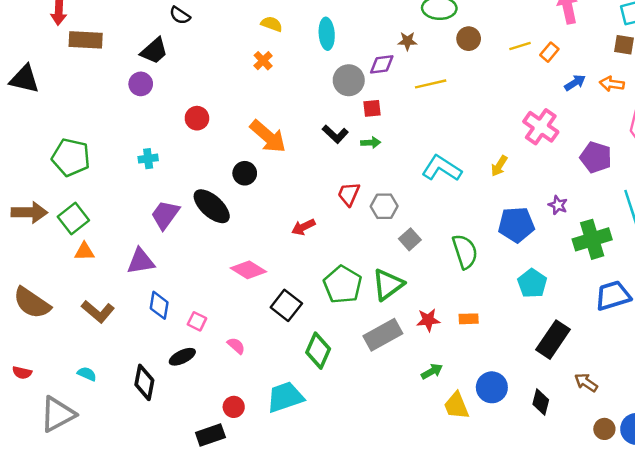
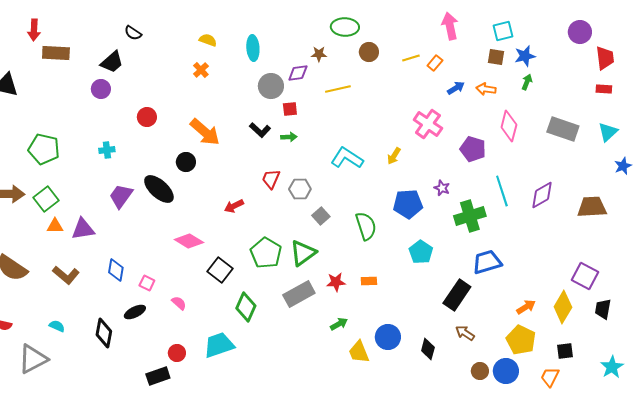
purple triangle: (141, 261) -> (83, 229), moved
black rectangle: (553, 340) -> (457, 295), moved

